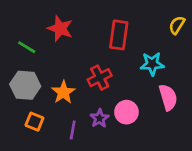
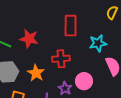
red star: (60, 29) -> (29, 39), moved
red cross: (100, 78) -> (61, 59), turned 30

